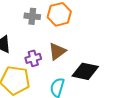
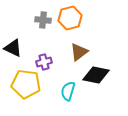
brown triangle: (57, 51) -> (79, 52), moved

